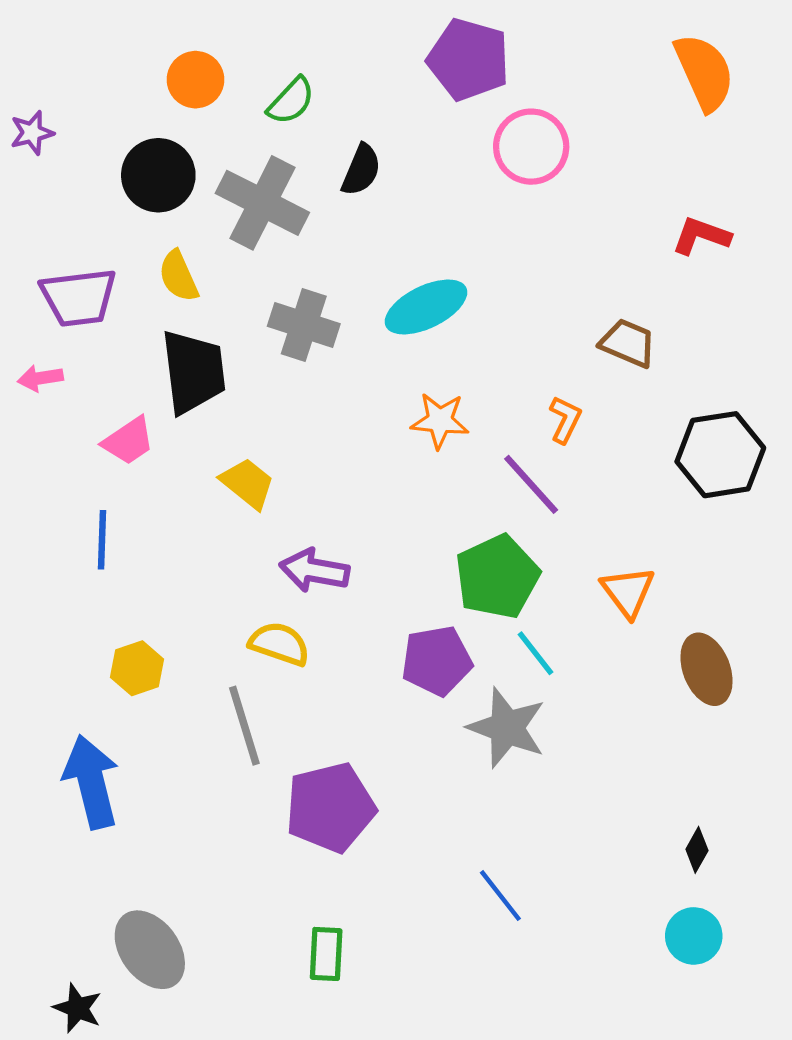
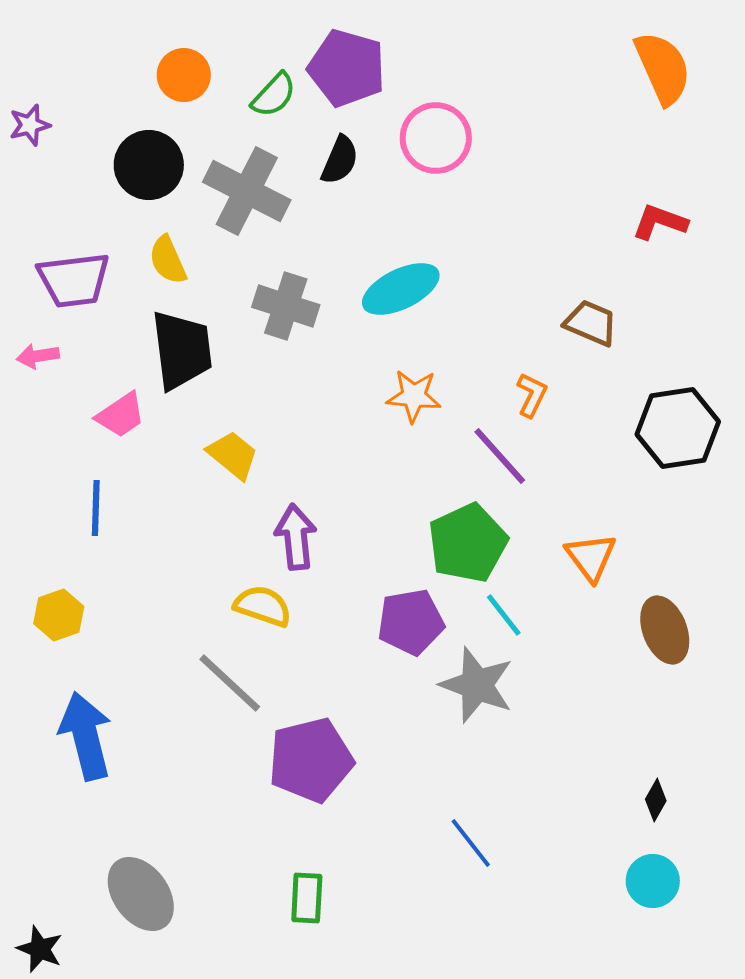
purple pentagon: (469, 59) -> (347, 68), moved
pink circle: (531, 147) -> (436, 138), moved
purple arrow: (314, 570) -> (296, 537), turned 74
yellow hexagon: (137, 668) -> (59, 615), moved
gray line: (244, 726) -> (230, 683), turned -30
black star: (78, 1008) -> (40, 949), moved

